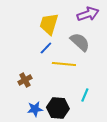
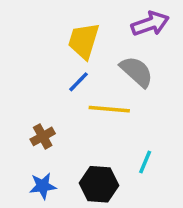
blue star: (35, 109) -> (43, 186), moved

